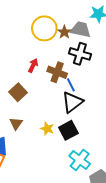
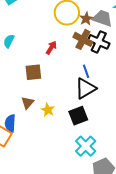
brown cross: (57, 72) -> (83, 39), moved
brown square: (18, 92) -> (33, 72), turned 30
yellow star: (47, 129) -> (48, 110), moved

